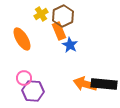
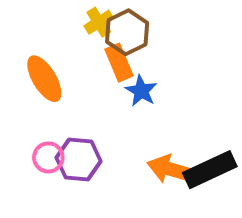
yellow cross: (41, 14) -> (99, 22), moved
black rectangle: (104, 84) -> (210, 170), turned -30
purple hexagon: (33, 91) -> (79, 159), moved

